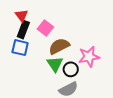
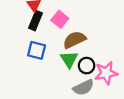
blue square: (20, 48) -> (37, 50), moved
pink star: (89, 57) -> (106, 73), moved

